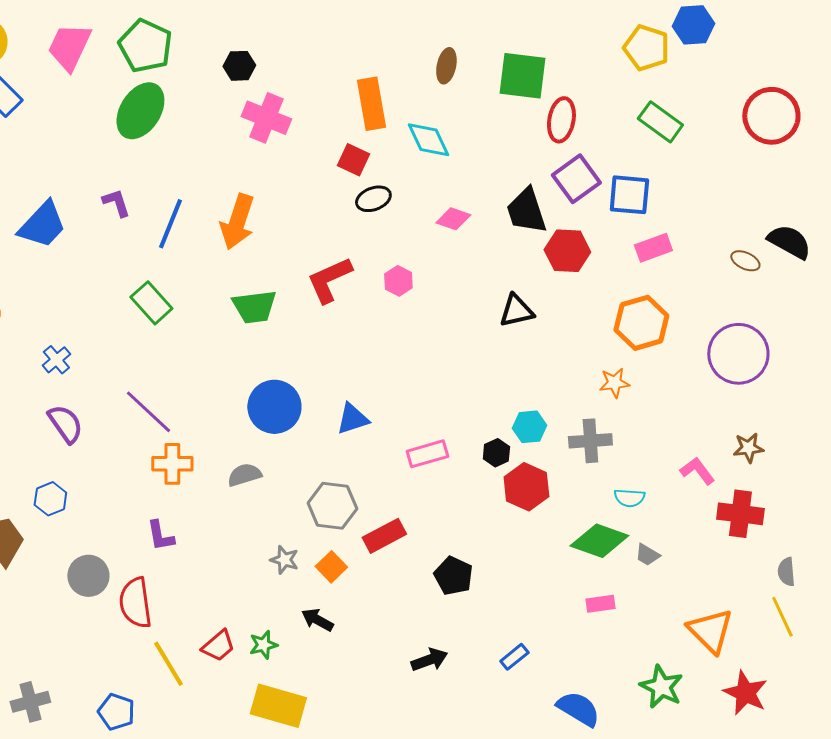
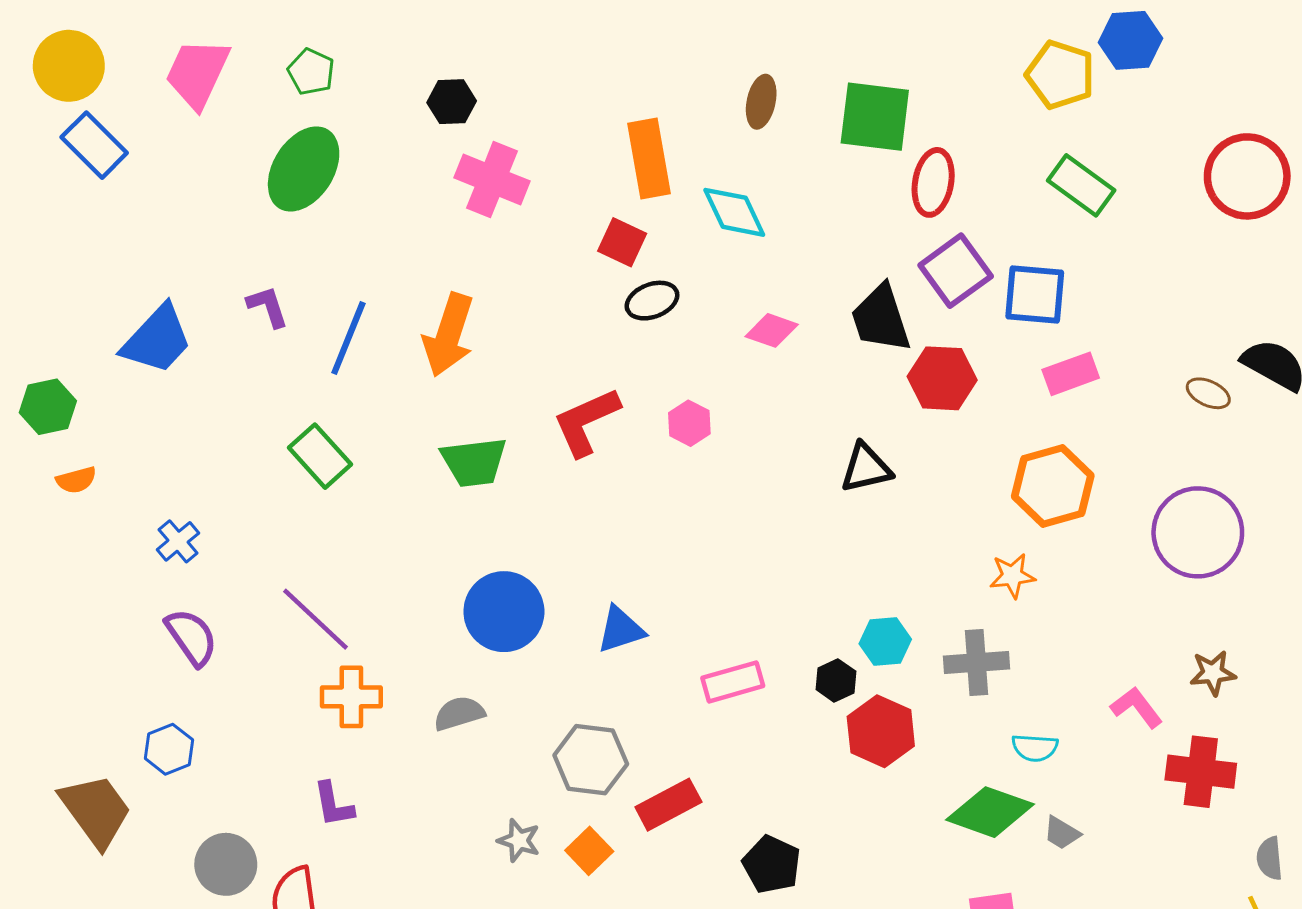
green pentagon: (145, 46) -> (311, 72), size x0.6

